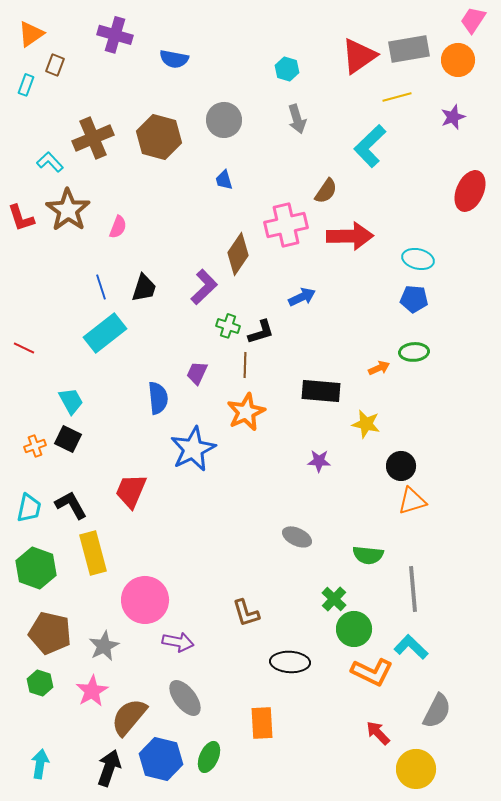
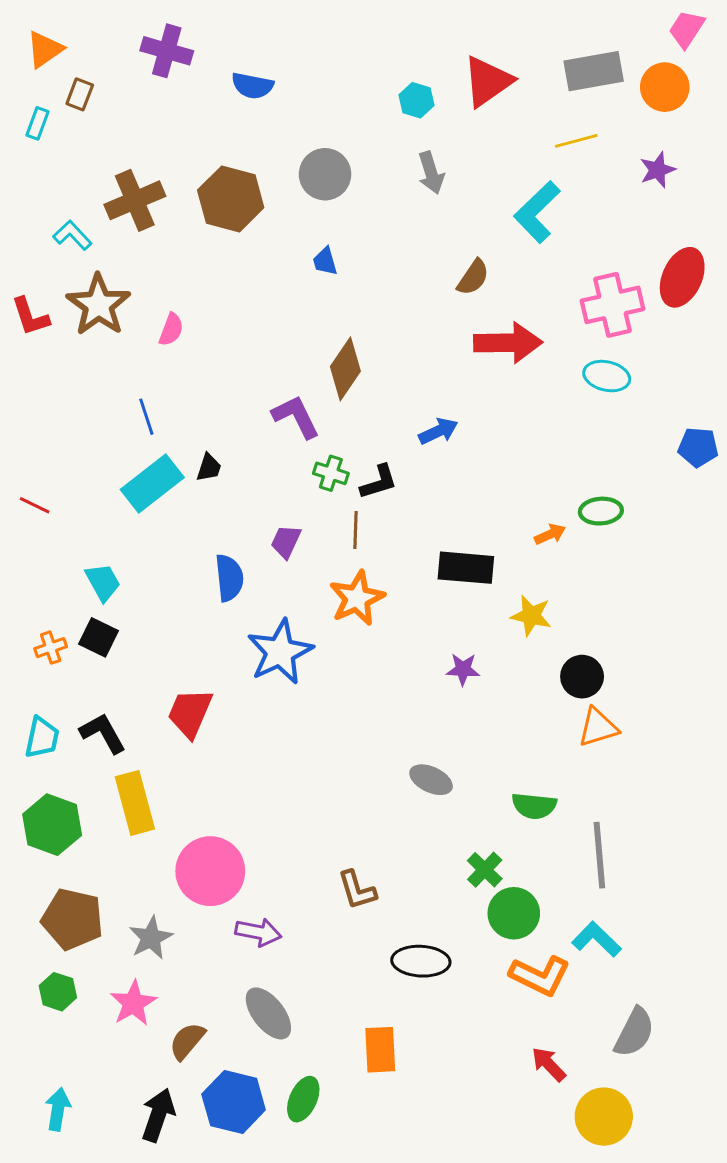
red triangle: (359, 56) -> (488, 81), moved
pink cross: (286, 225) -> (613, 305), moved
purple L-shape: (204, 287) -> (296, 417), turned -72
black trapezoid: (144, 288) -> (209, 468), moved, size x0.7
blue pentagon: (414, 299) -> (698, 447), moved
brown semicircle: (129, 717) -> (187, 1041), size x0.7

